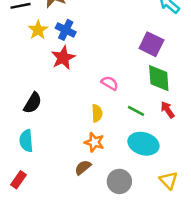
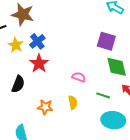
blue cross: (66, 30) -> (37, 41), turned 35
black semicircle: (33, 103) -> (18, 84), moved
orange star: (94, 142) -> (45, 107), moved

